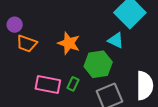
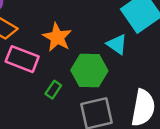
pink rectangle: (48, 85) -> (22, 59), moved

